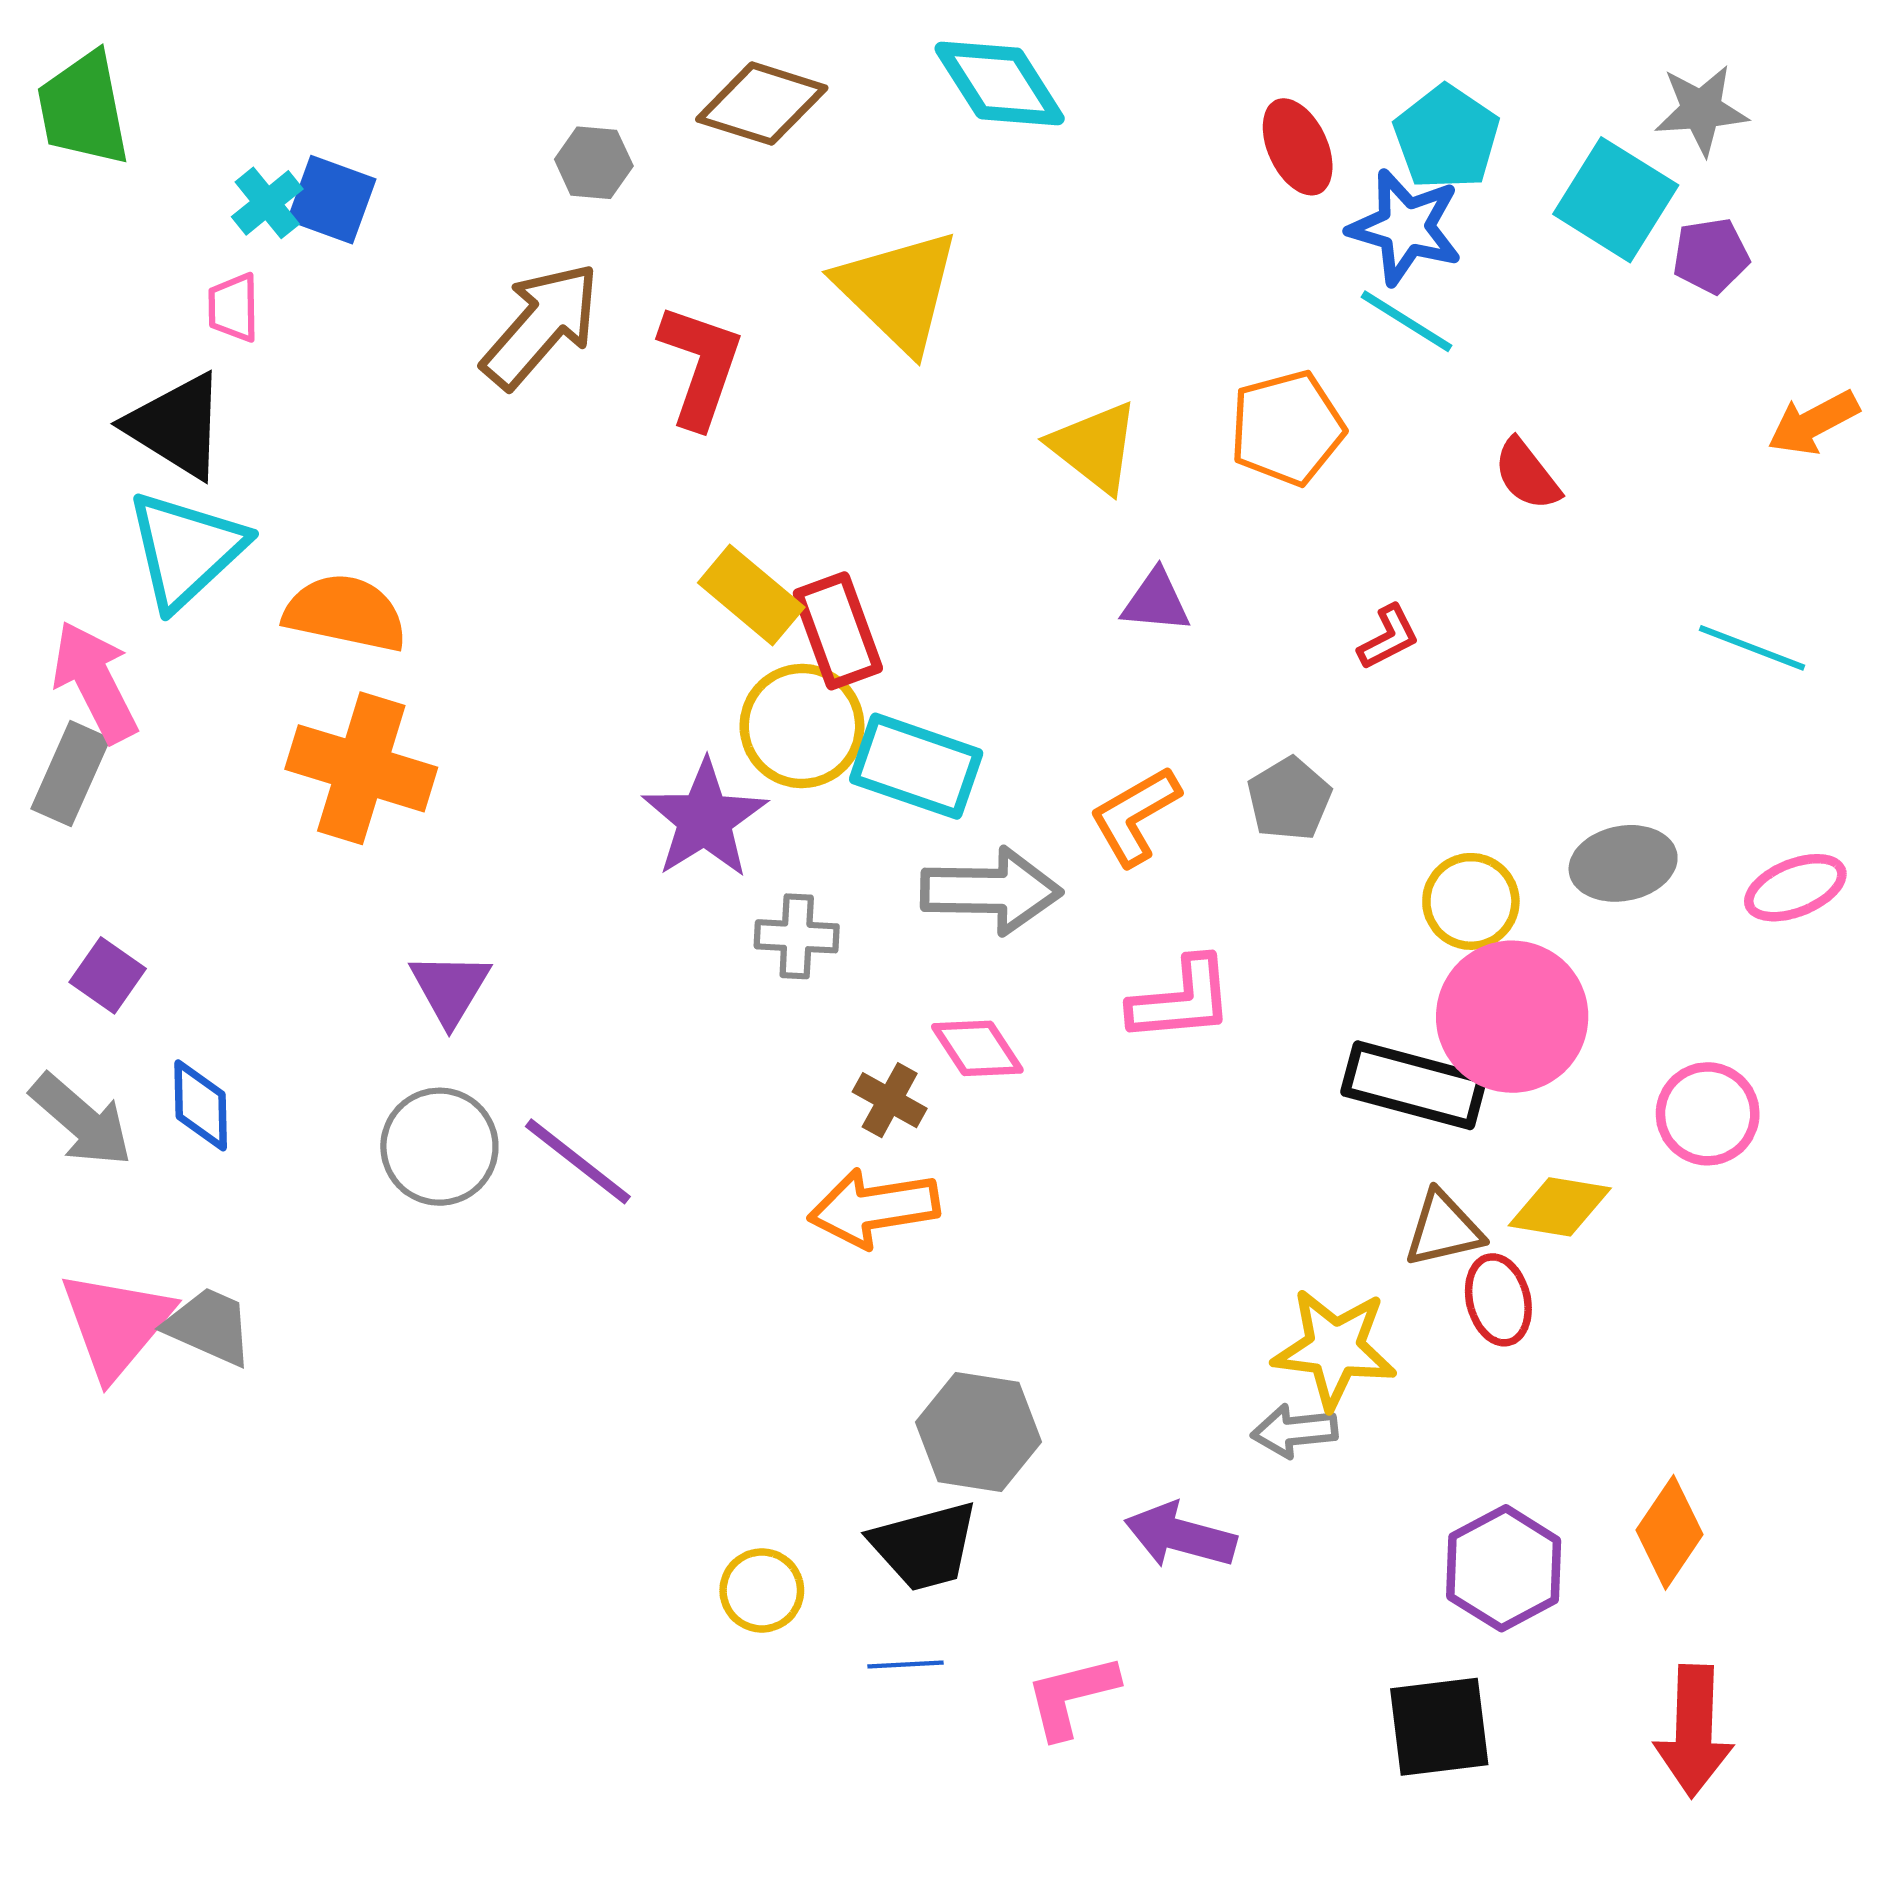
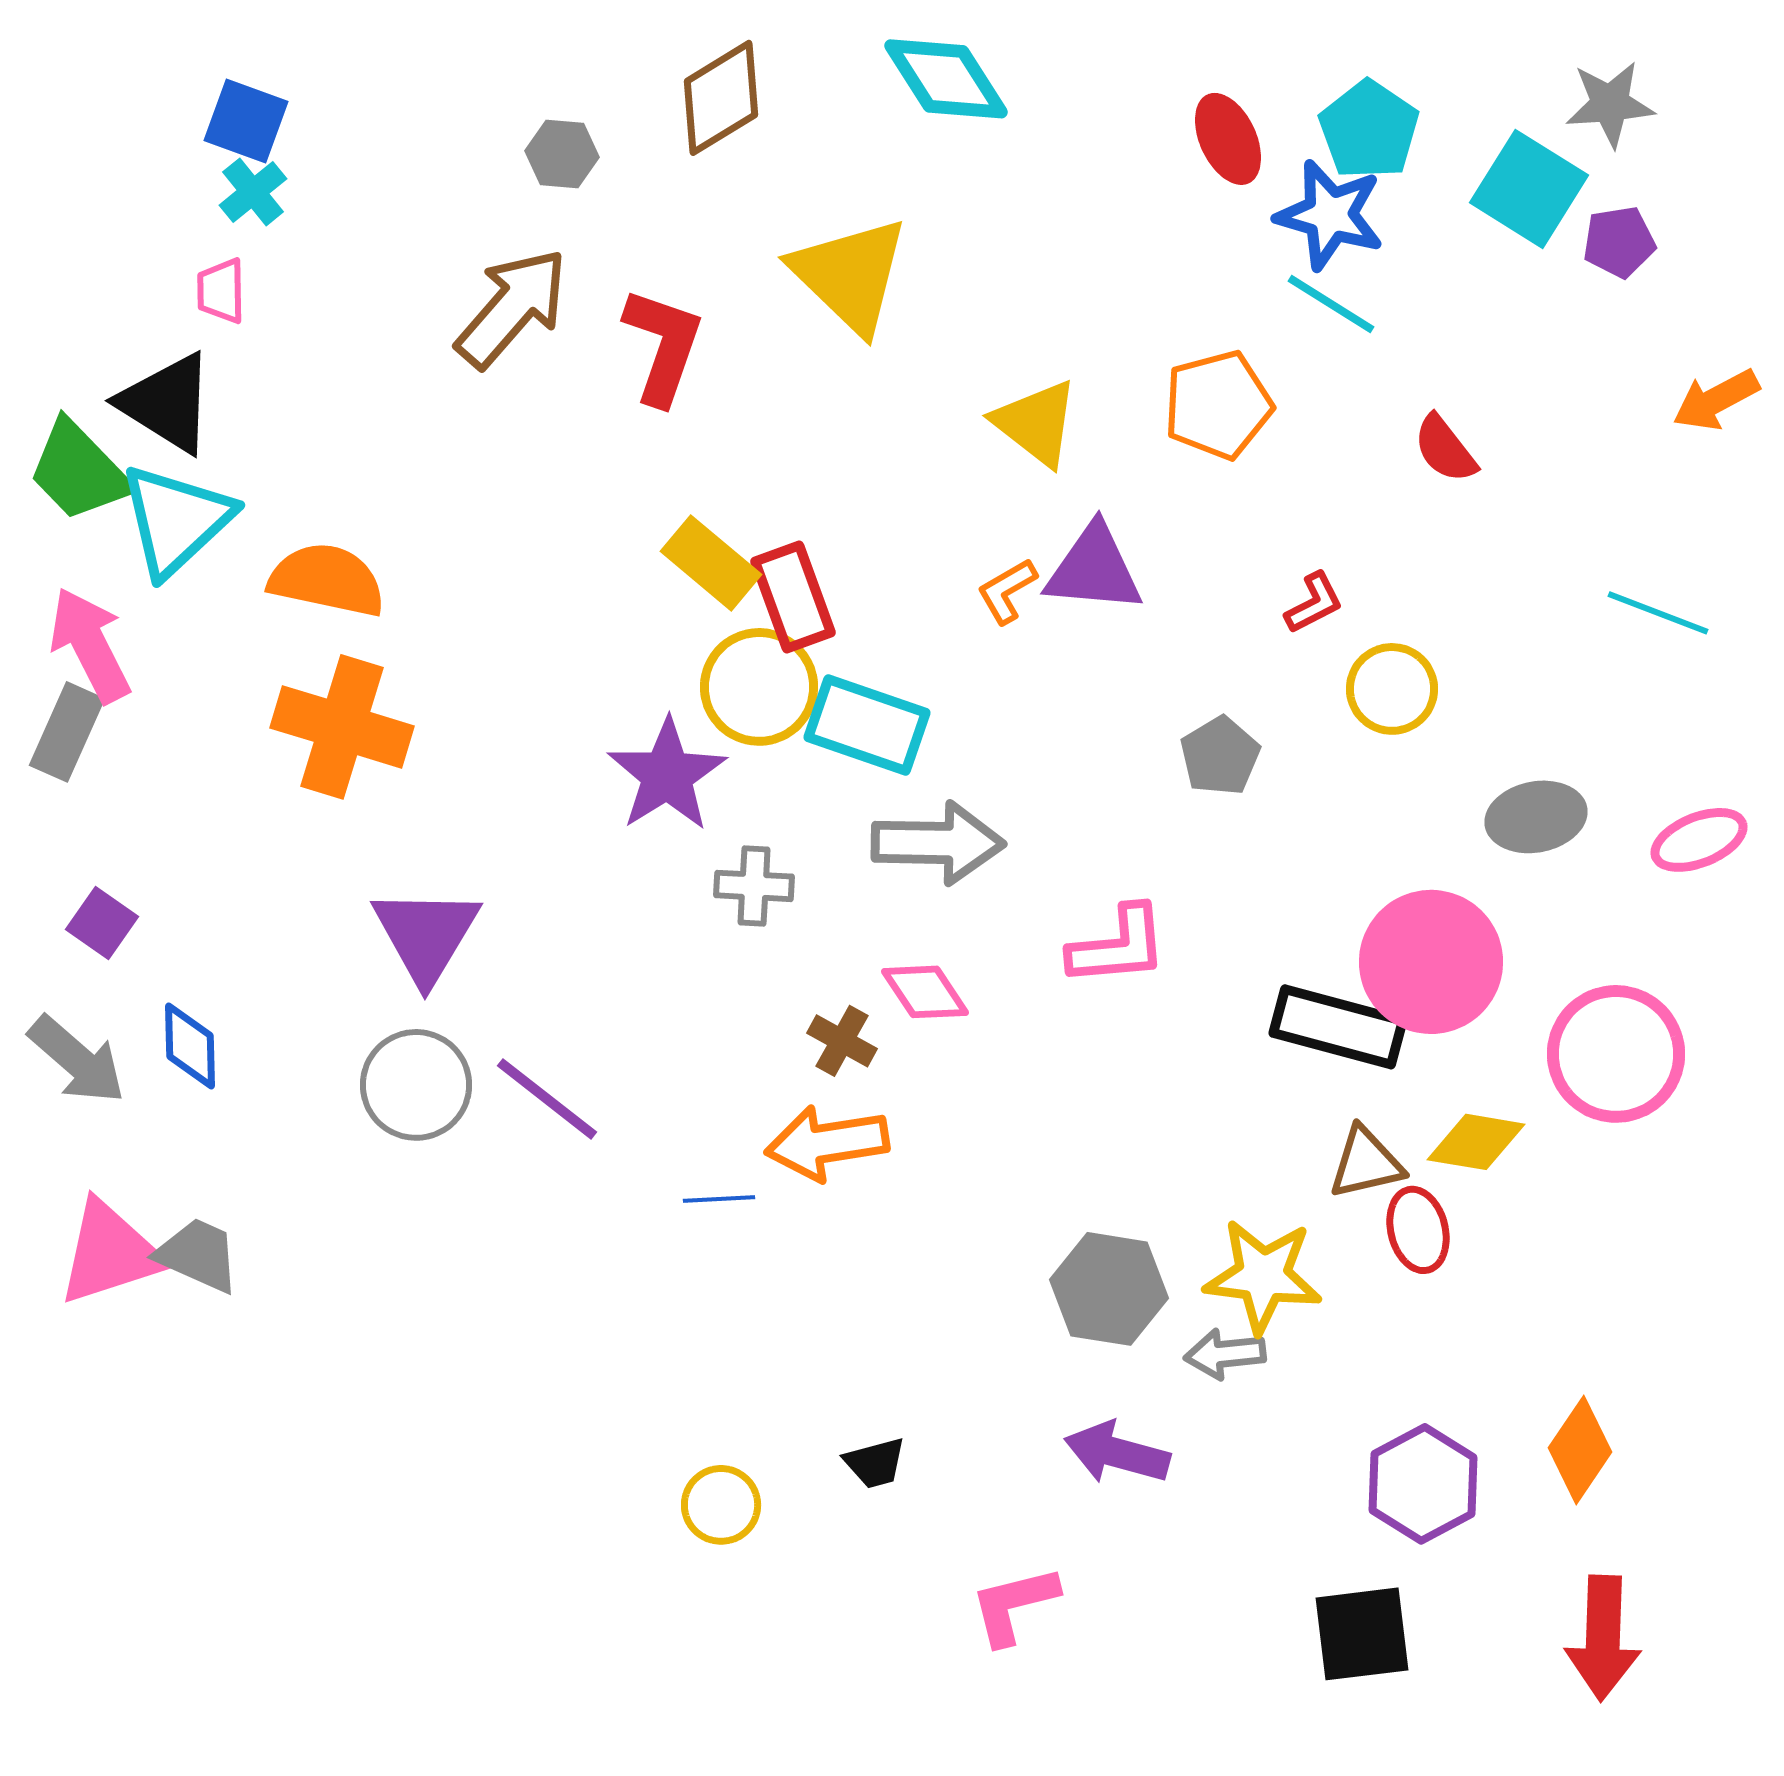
brown diamond: (762, 104) -> (721, 98), turned -49
green trapezoid: (83, 109) -> (79, 471), moved, turned -33
blue square: (332, 200) -> (246, 121), moved
purple triangle: (1156, 601) -> (1094, 569), size x1.5
orange L-shape: (1135, 816) -> (1007, 591), moved, size x0.7
yellow circle: (1471, 901) -> (1392, 689), moved
purple triangle: (450, 988) -> (426, 935), size x1.4
pink circle: (1708, 1114) -> (1616, 1054), size x1.4
pink triangle: (116, 1324) -> (110, 1253), turned 32
gray hexagon: (978, 1432) -> (1109, 1289), moved
black trapezoid: (925, 1546) -> (875, 1463), size x0.6
blue line: (906, 1664) -> (719, 1199), moved

